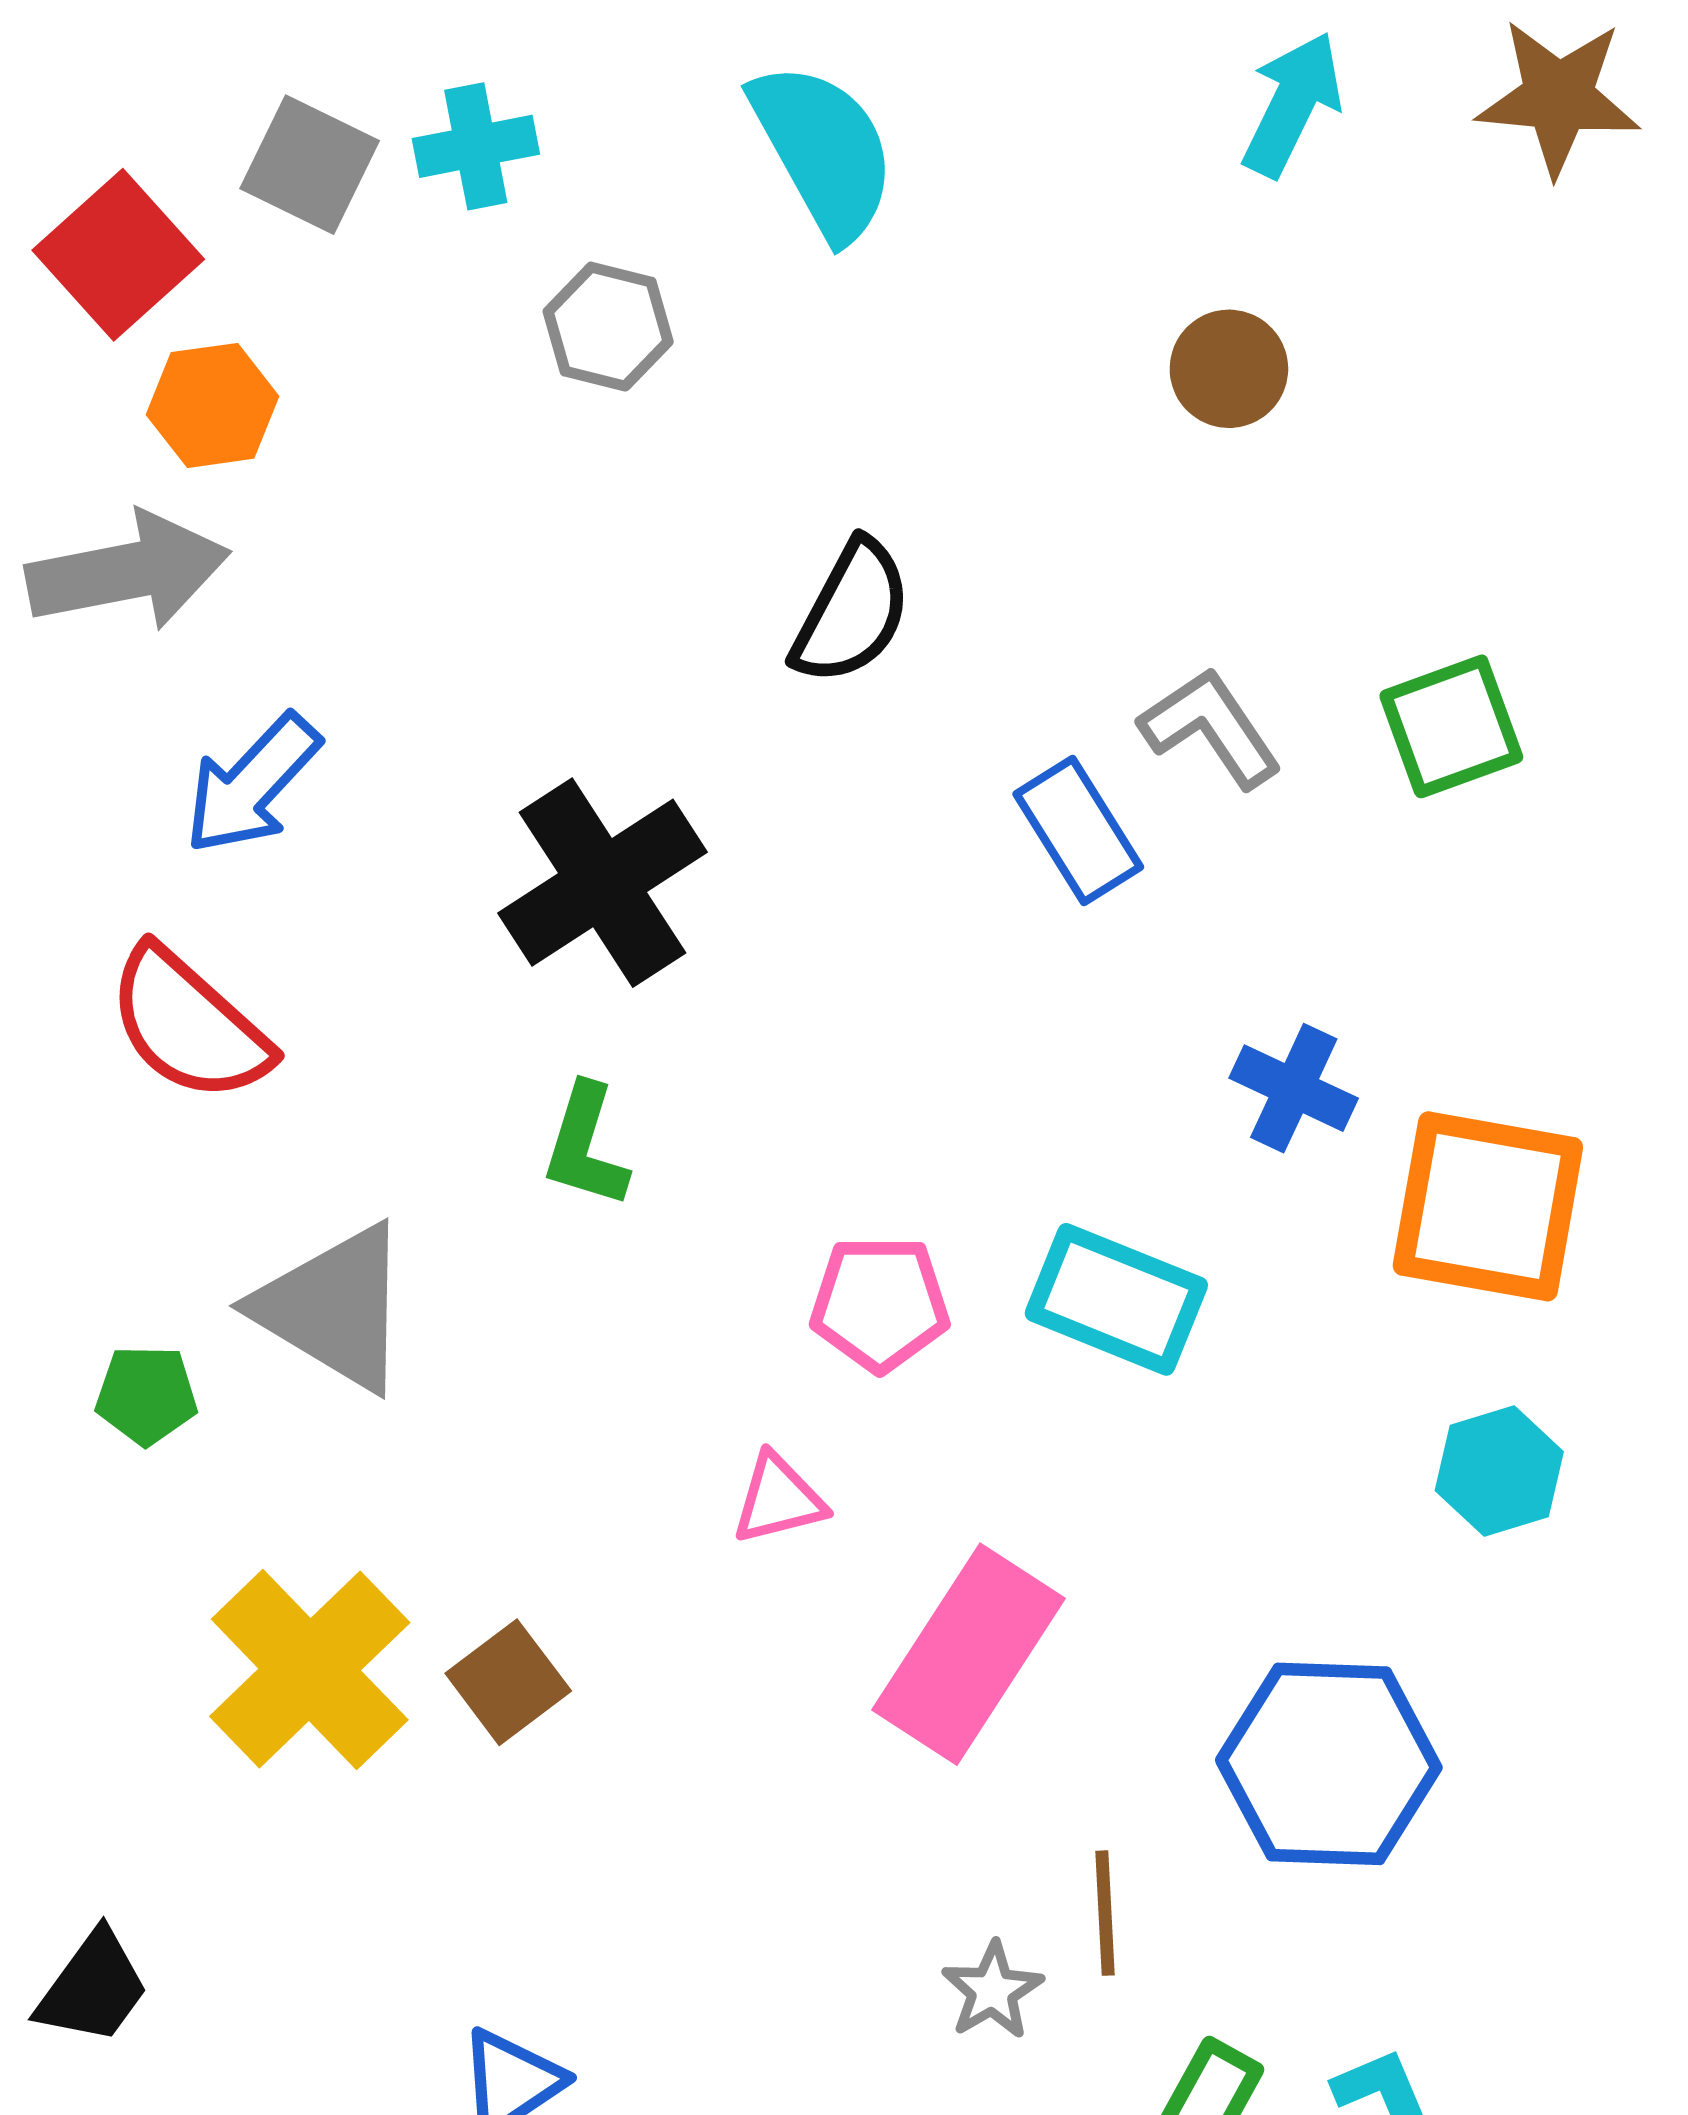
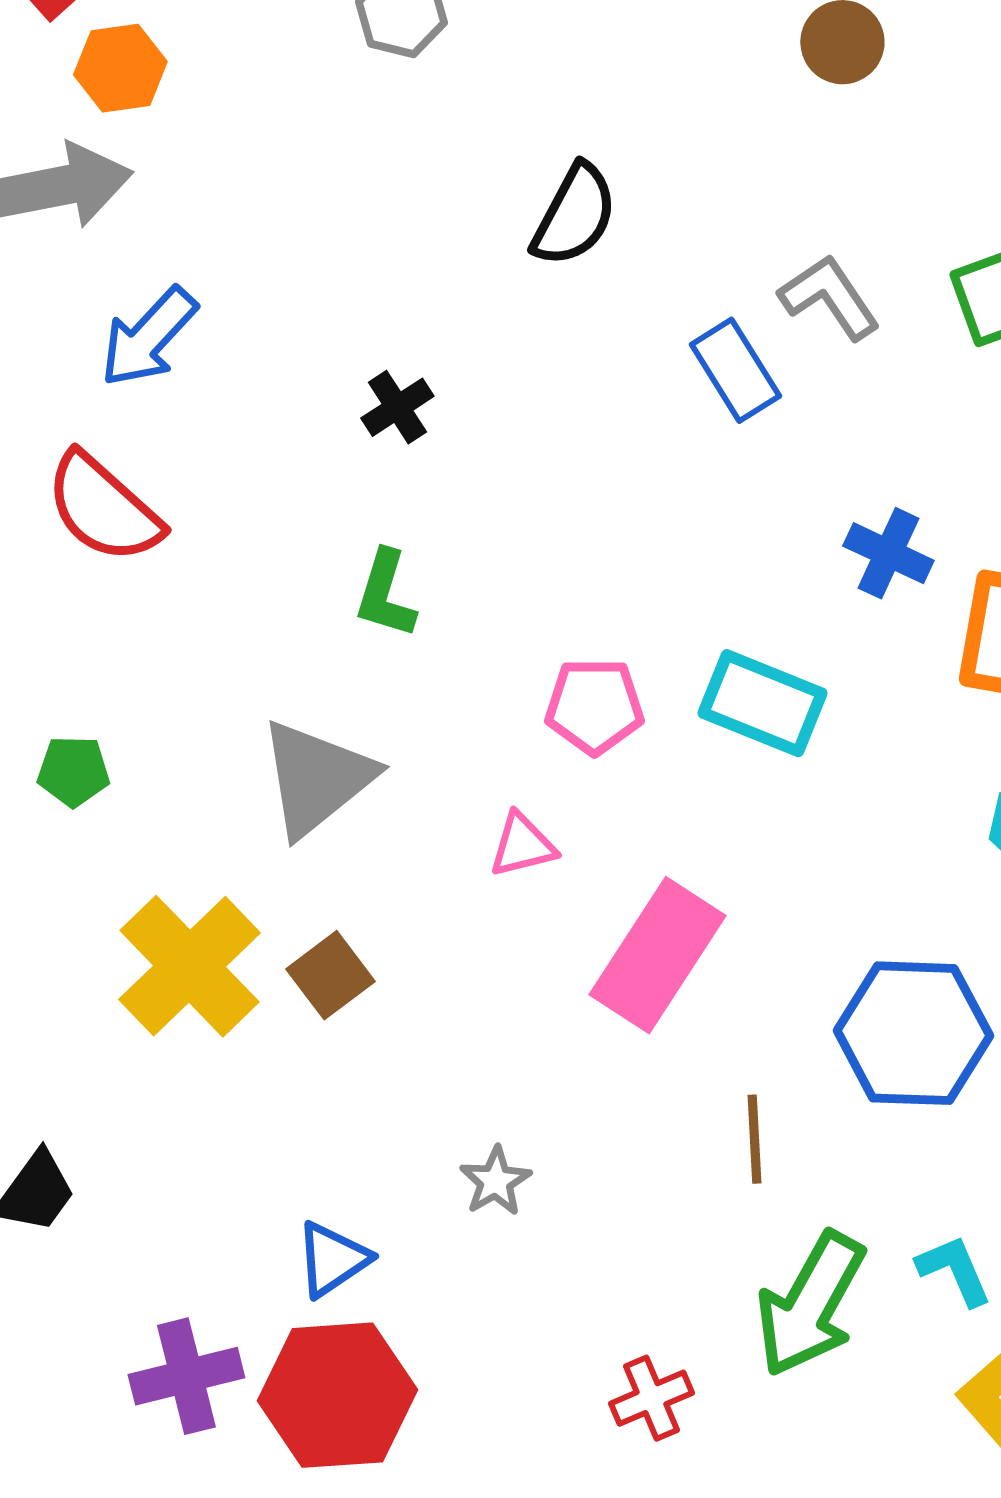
black cross: (602, 883) -> (397, 407), size x0.5
gray triangle: (334, 1308) -> (316, 778), moved, turned 50
gray star: (992, 1990) -> (495, 1181), moved

